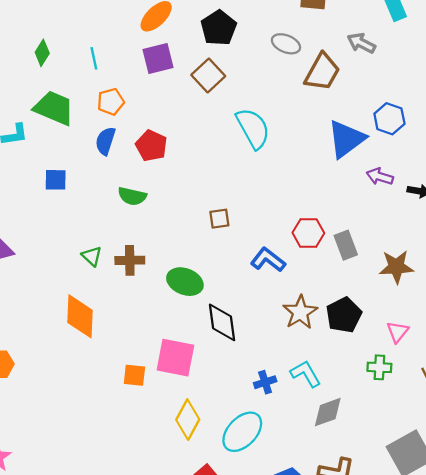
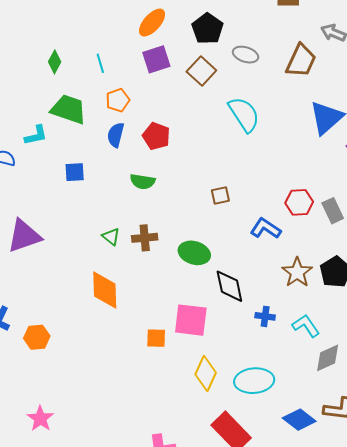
gray ellipse: (286, 44) -> (246, 55), moved
blue cross: (265, 382) -> (265, 316), moved, turned 30
cyan ellipse: (242, 432) -> (254, 381), turned 45

